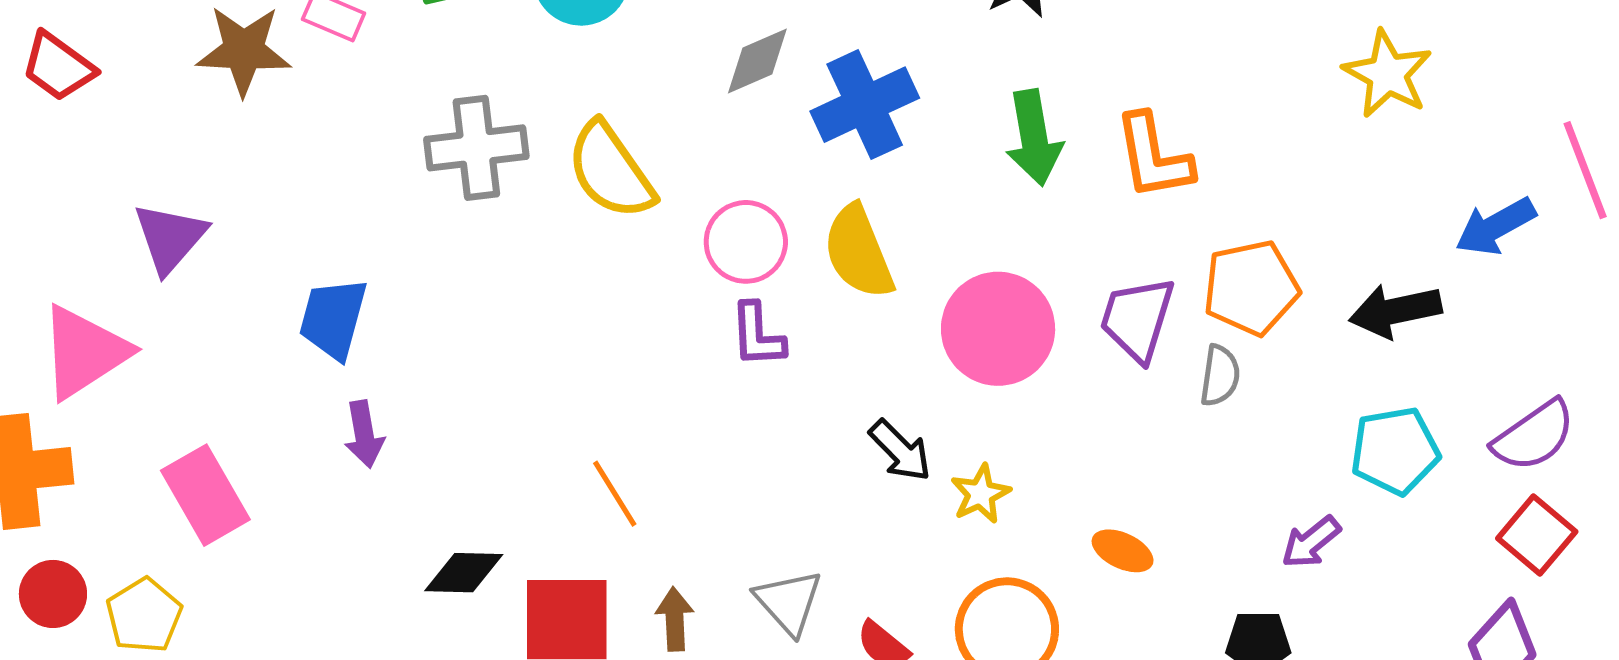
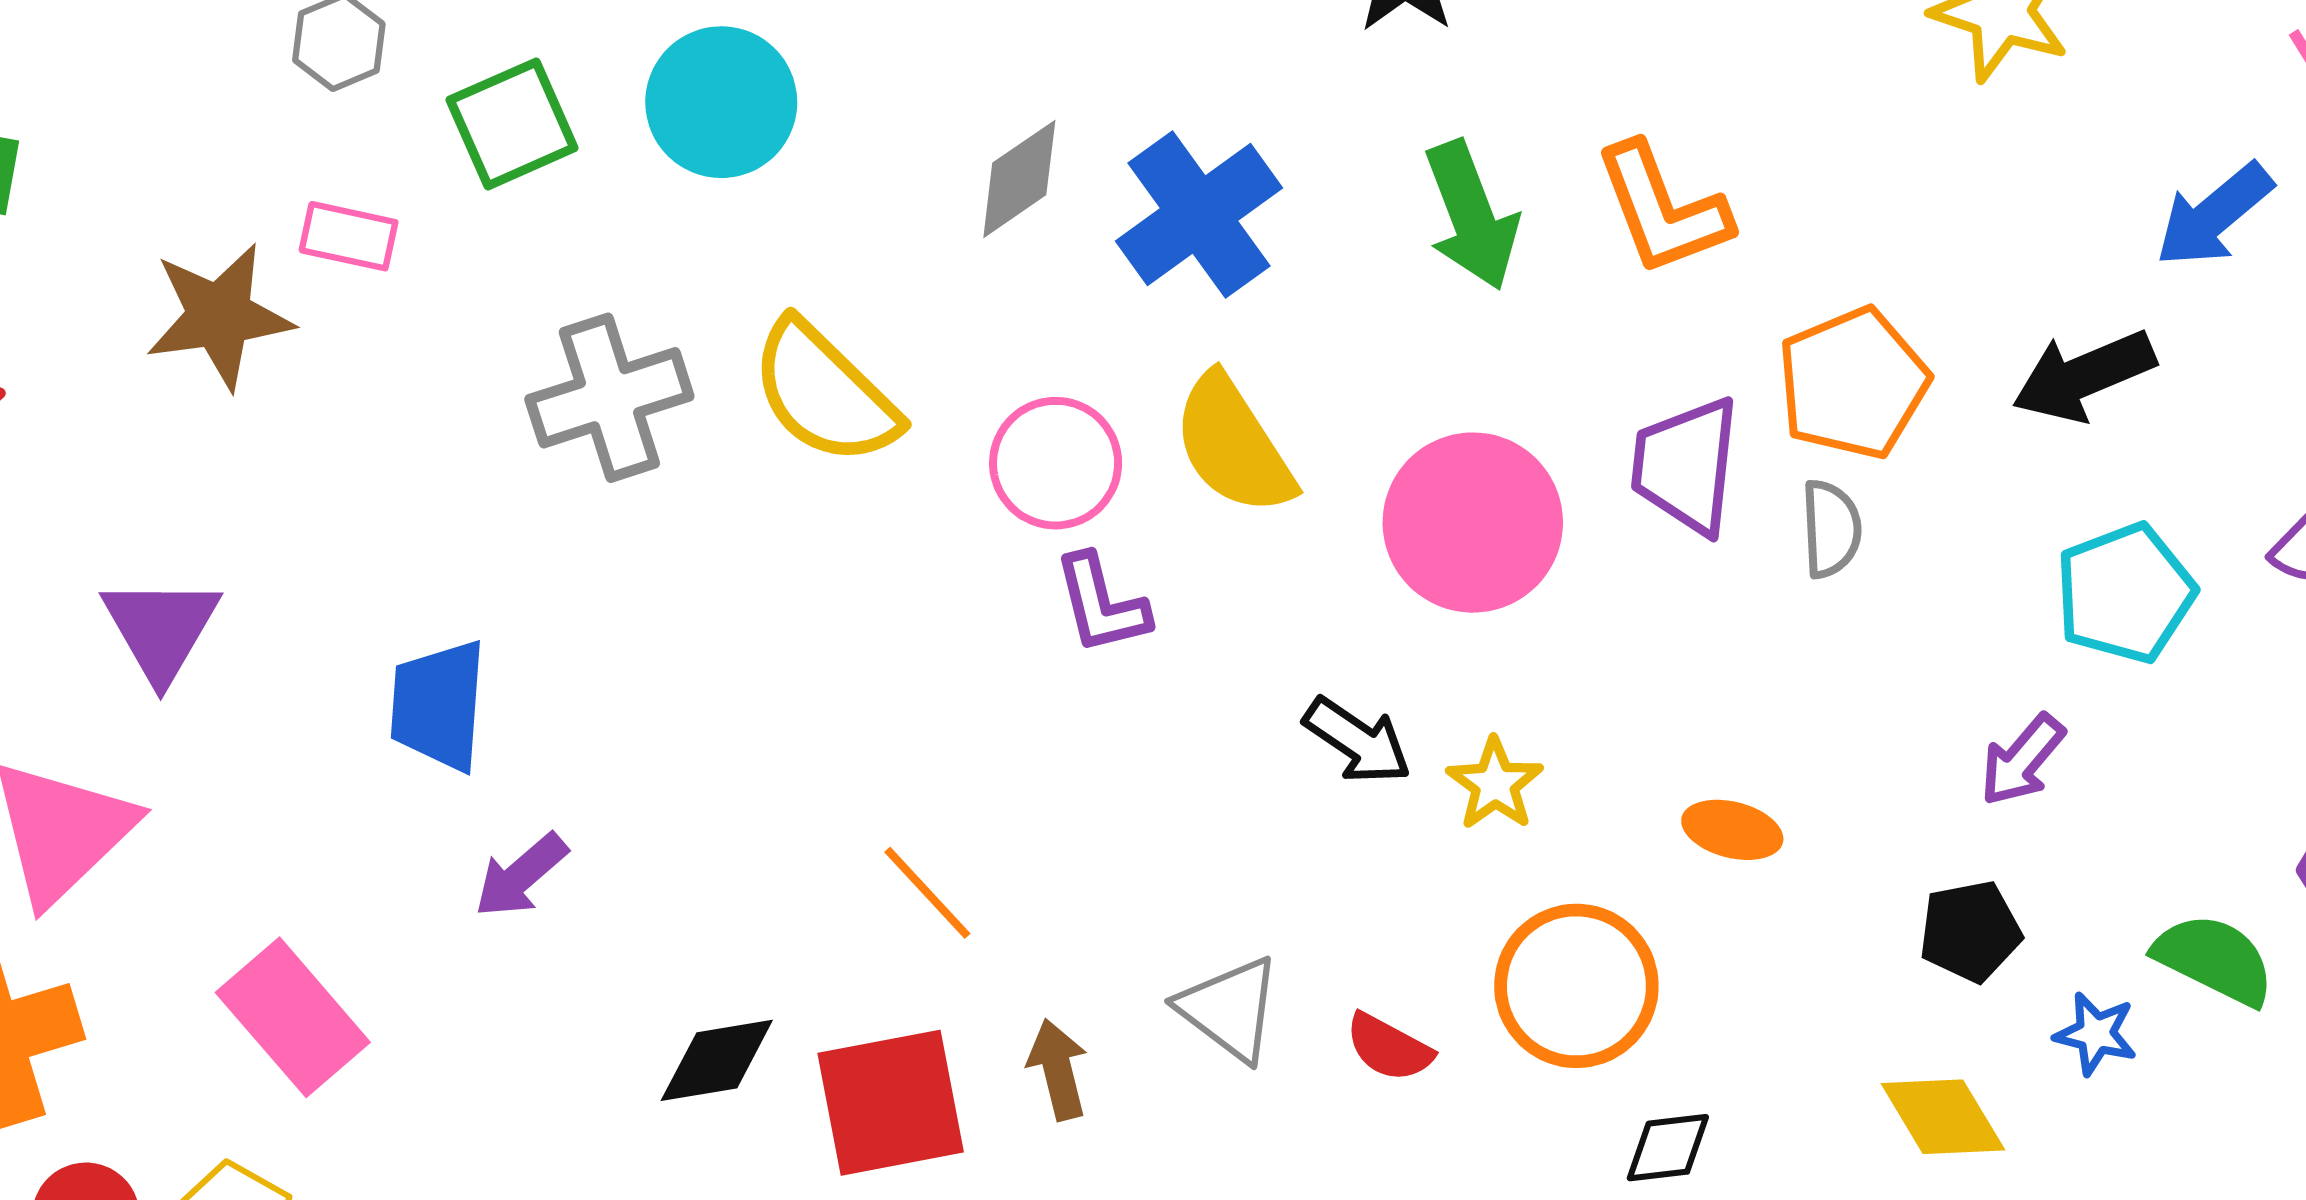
purple arrow: (364, 434) -> (521, 876), turned 70

